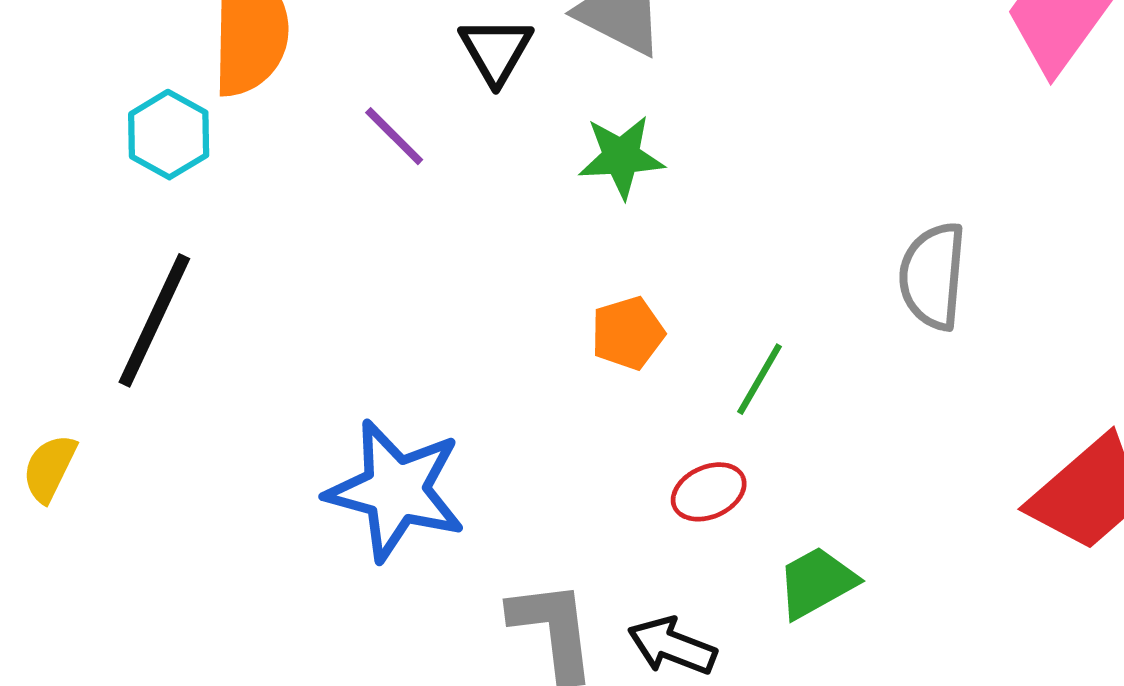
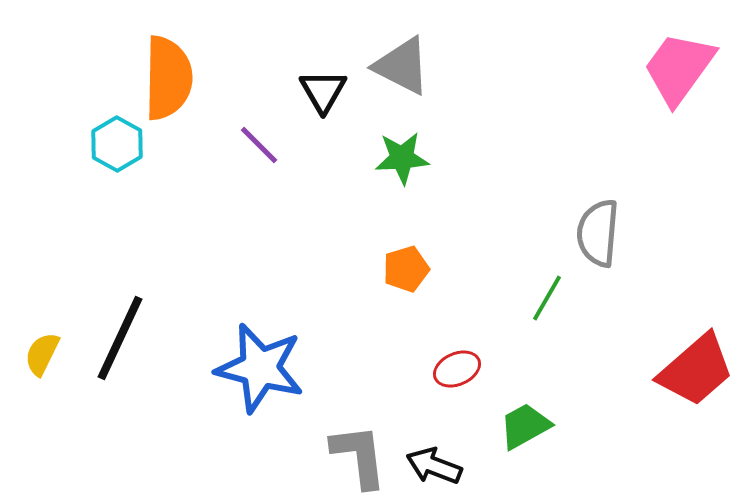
black line: (154, 320) -> (120, 338), moved
green line: (759, 379) -> (547, 298), moved

